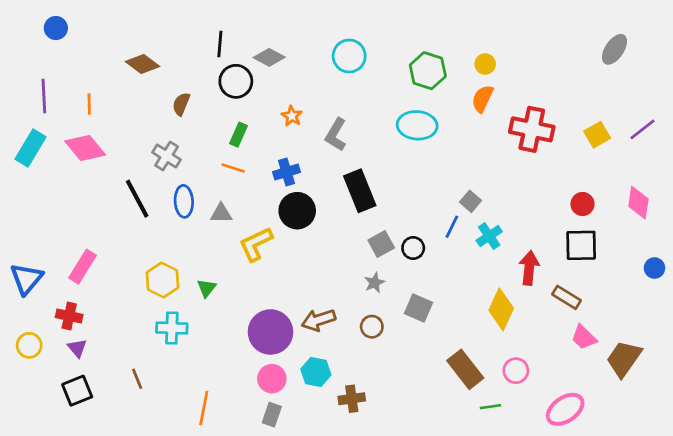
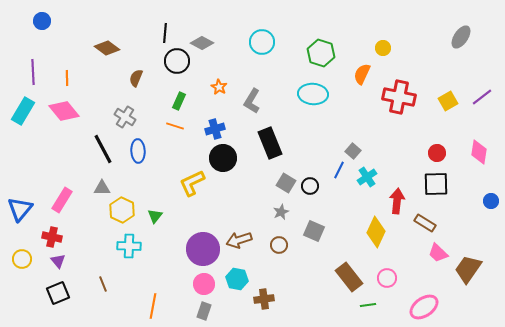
yellow circle: (485, 64) -> (383, 48), moved
gray triangle: (221, 213) -> (102, 188), moved
gray square: (381, 244) -> (286, 183), turned -30

